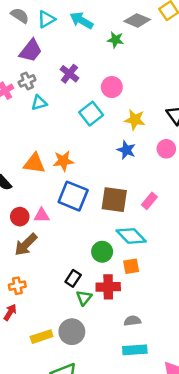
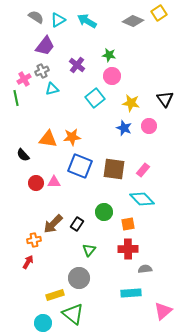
green star: (115, 40) -> (109, 55), moved
pink circle: (166, 149) -> (149, 126), moved
cyan diamond: (131, 236) -> (142, 199), moved
brown arrow: (26, 244) -> (53, 224), moved
black rectangle: (73, 278) -> (77, 224), moved
red cross: (108, 287) -> (128, 249), moved
gray semicircle: (132, 321) -> (145, 269), moved
yellow rectangle: (42, 337) -> (55, 295), moved

